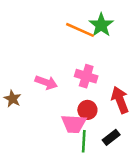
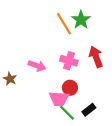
orange line: (80, 30) -> (64, 24), turned 35
red arrow: (120, 100) -> (96, 57), moved
green line: (84, 141) -> (67, 113), turned -48

